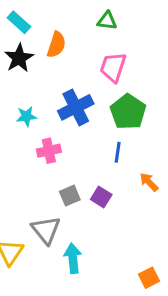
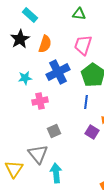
cyan rectangle: (19, 22) -> (30, 15), moved
orange semicircle: (56, 45) -> (45, 44), moved
purple square: (101, 197) -> (92, 132), moved

